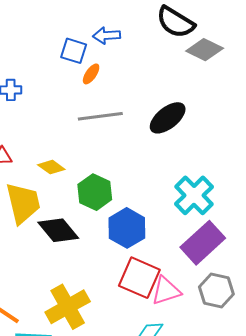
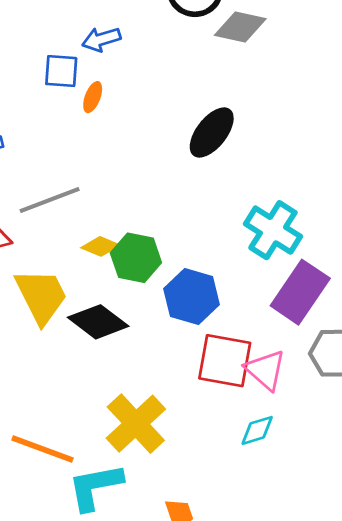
gray line: (100, 116) -> (50, 200), moved
yellow diamond: (51, 167) -> (101, 246), moved
pink triangle: (166, 291) -> (266, 370), turned -48

